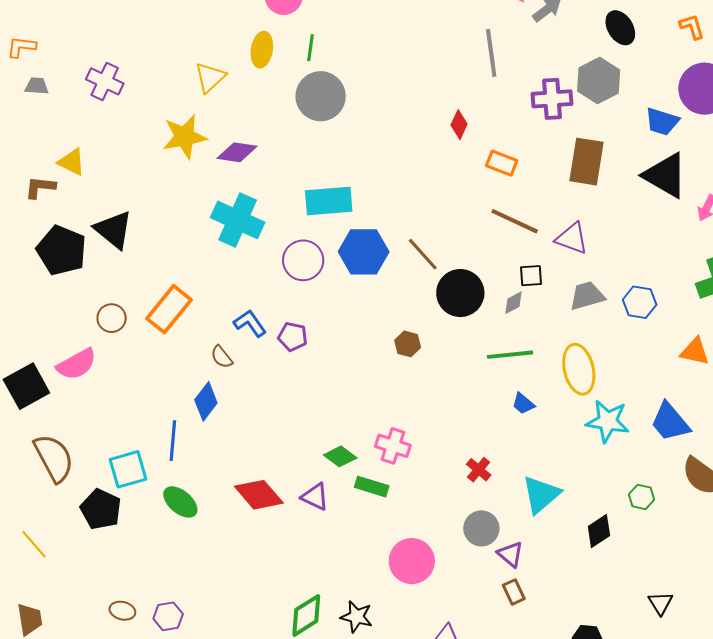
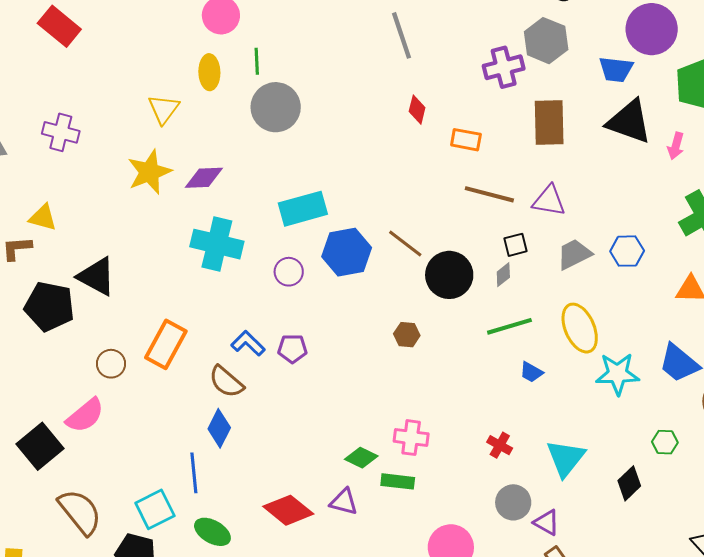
gray line: (491, 53) -> (402, 35), moved
purple circle: (303, 260) -> (289, 272), size x0.7
brown semicircle: (222, 357) -> (226, 382), size x1.5

